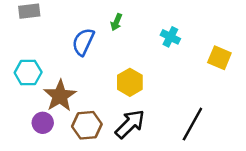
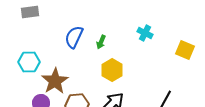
green arrow: (116, 22) -> (101, 42), moved

